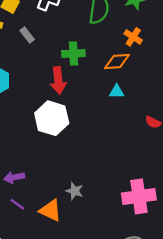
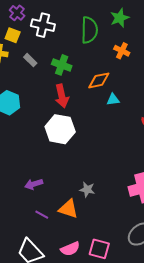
green cross: (73, 54) -> (62, 65), moved, turned 30
orange diamond: (117, 61) -> (99, 80), moved
purple line: (17, 204) -> (42, 215), moved

